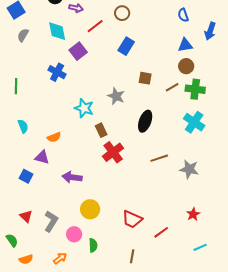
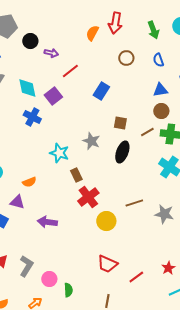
brown circle: (122, 13) -> (126, 58), moved
cyan diamond: (57, 31) -> (27, 88), moved
black ellipse: (145, 121) -> (122, 152), moved
yellow circle: (90, 209) -> (106, 221), moved
red star: (193, 214) -> (168, 268), moved

